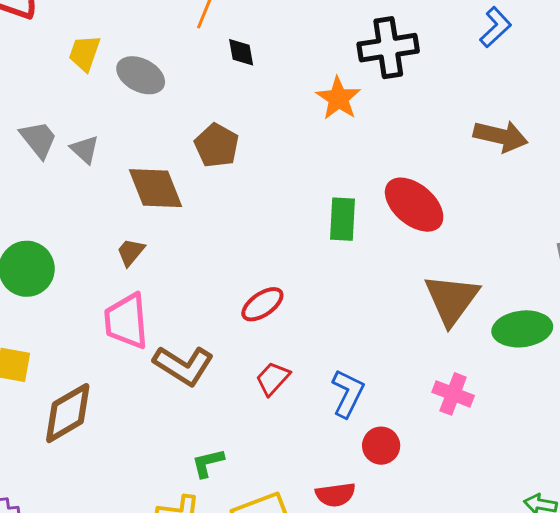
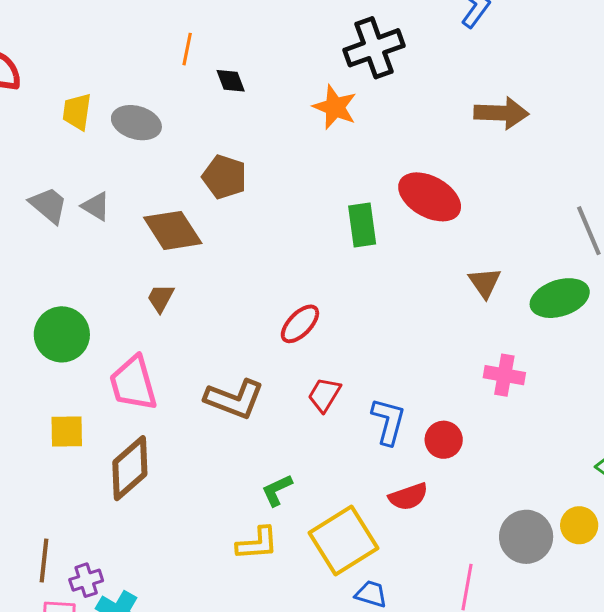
brown triangle: (452, 299) -> (485, 283), size x0.6
pink trapezoid: (126, 321) -> (133, 383), moved
blue L-shape: (348, 393) -> (388, 421), moved

